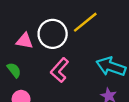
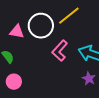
pink L-shape: (60, 70) -> (60, 51), moved

